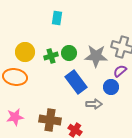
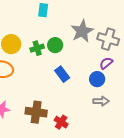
gray star: (96, 56) -> (82, 31), moved, turned -30
blue rectangle: (76, 82) -> (62, 74), size x0.7
gray arrow: (94, 104) -> (101, 101), moved

